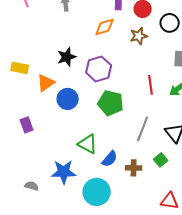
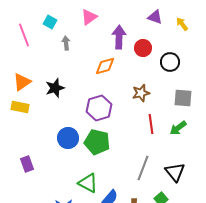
brown star: (139, 36) -> (141, 93), moved
black star: (67, 57) -> (55, 88), moved
orange triangle: (46, 83) -> (22, 82), moved
green pentagon: (111, 103) -> (97, 142), moved

